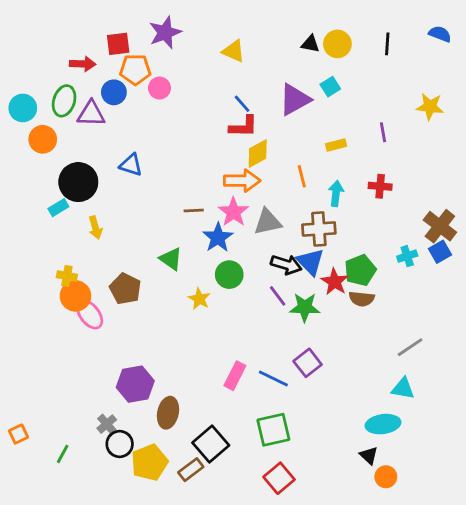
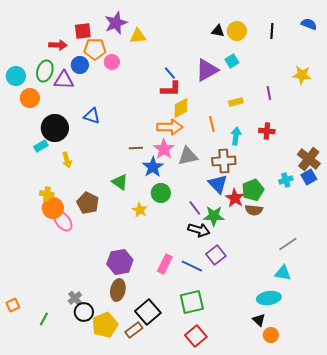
yellow triangle: (233, 51) -> (138, 36), moved, turned -30
black arrow: (286, 265) -> (199, 230), moved
purple hexagon: (135, 384) -> (120, 262), moved

